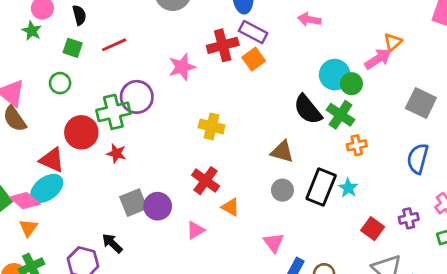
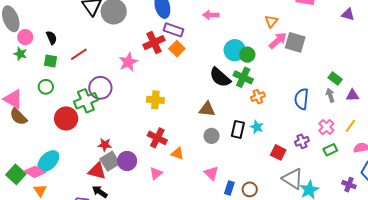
pink arrow: (378, 59) -> (278, 41), moved
gray square: (421, 103) -> (295, 42), moved
red star: (116, 153) -> (105, 145), moved
red triangle: (52, 160) -> (97, 171), moved
black rectangle: (321, 187) -> (238, 129), size x0.7

